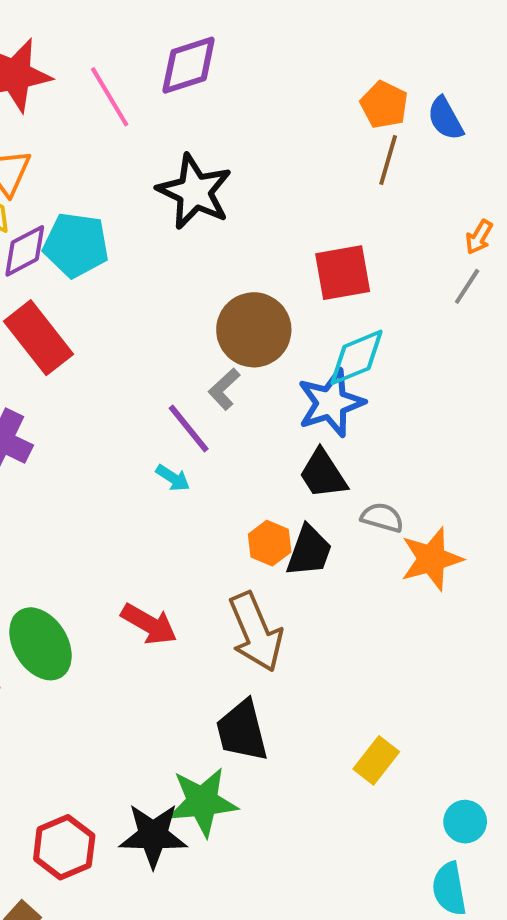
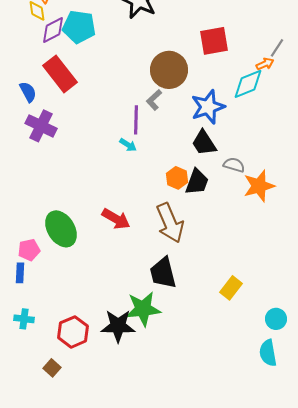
orange arrow: (479, 237) -> (265, 64), moved, turned -144
cyan diamond: (356, 357) -> (248, 84), moved
purple line: (189, 429) -> (136, 120), turned 40

